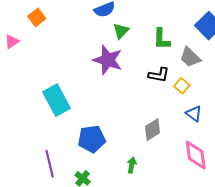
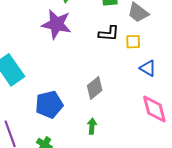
yellow square: (182, 86) -> (133, 42), turned -35
gray diamond: (153, 130) -> (95, 88), moved

